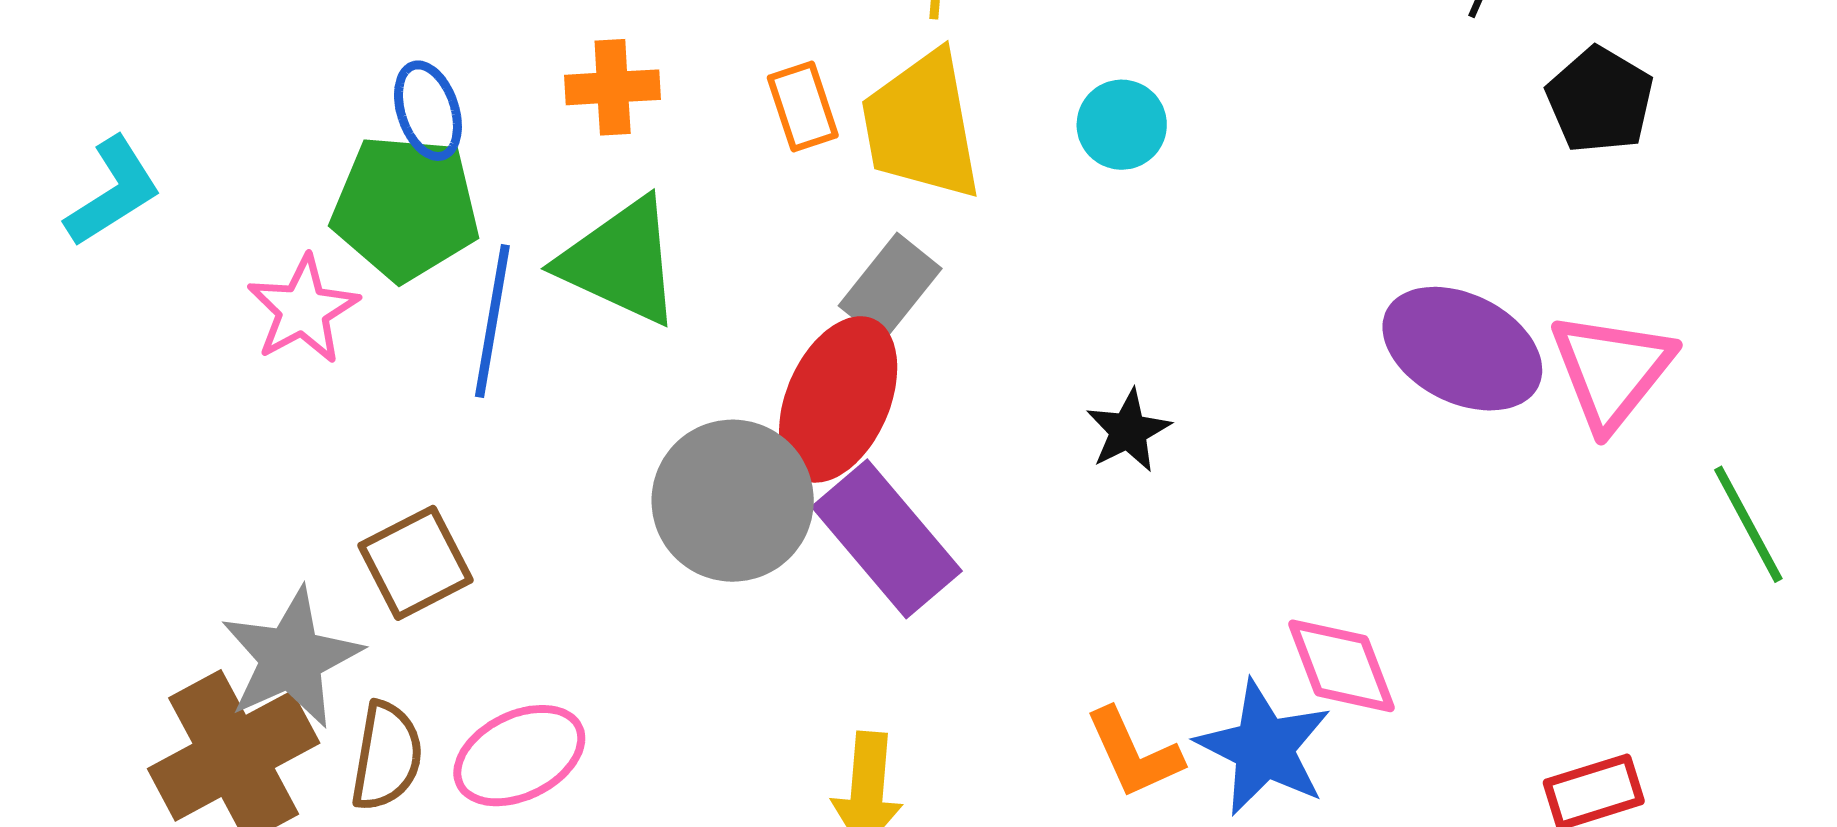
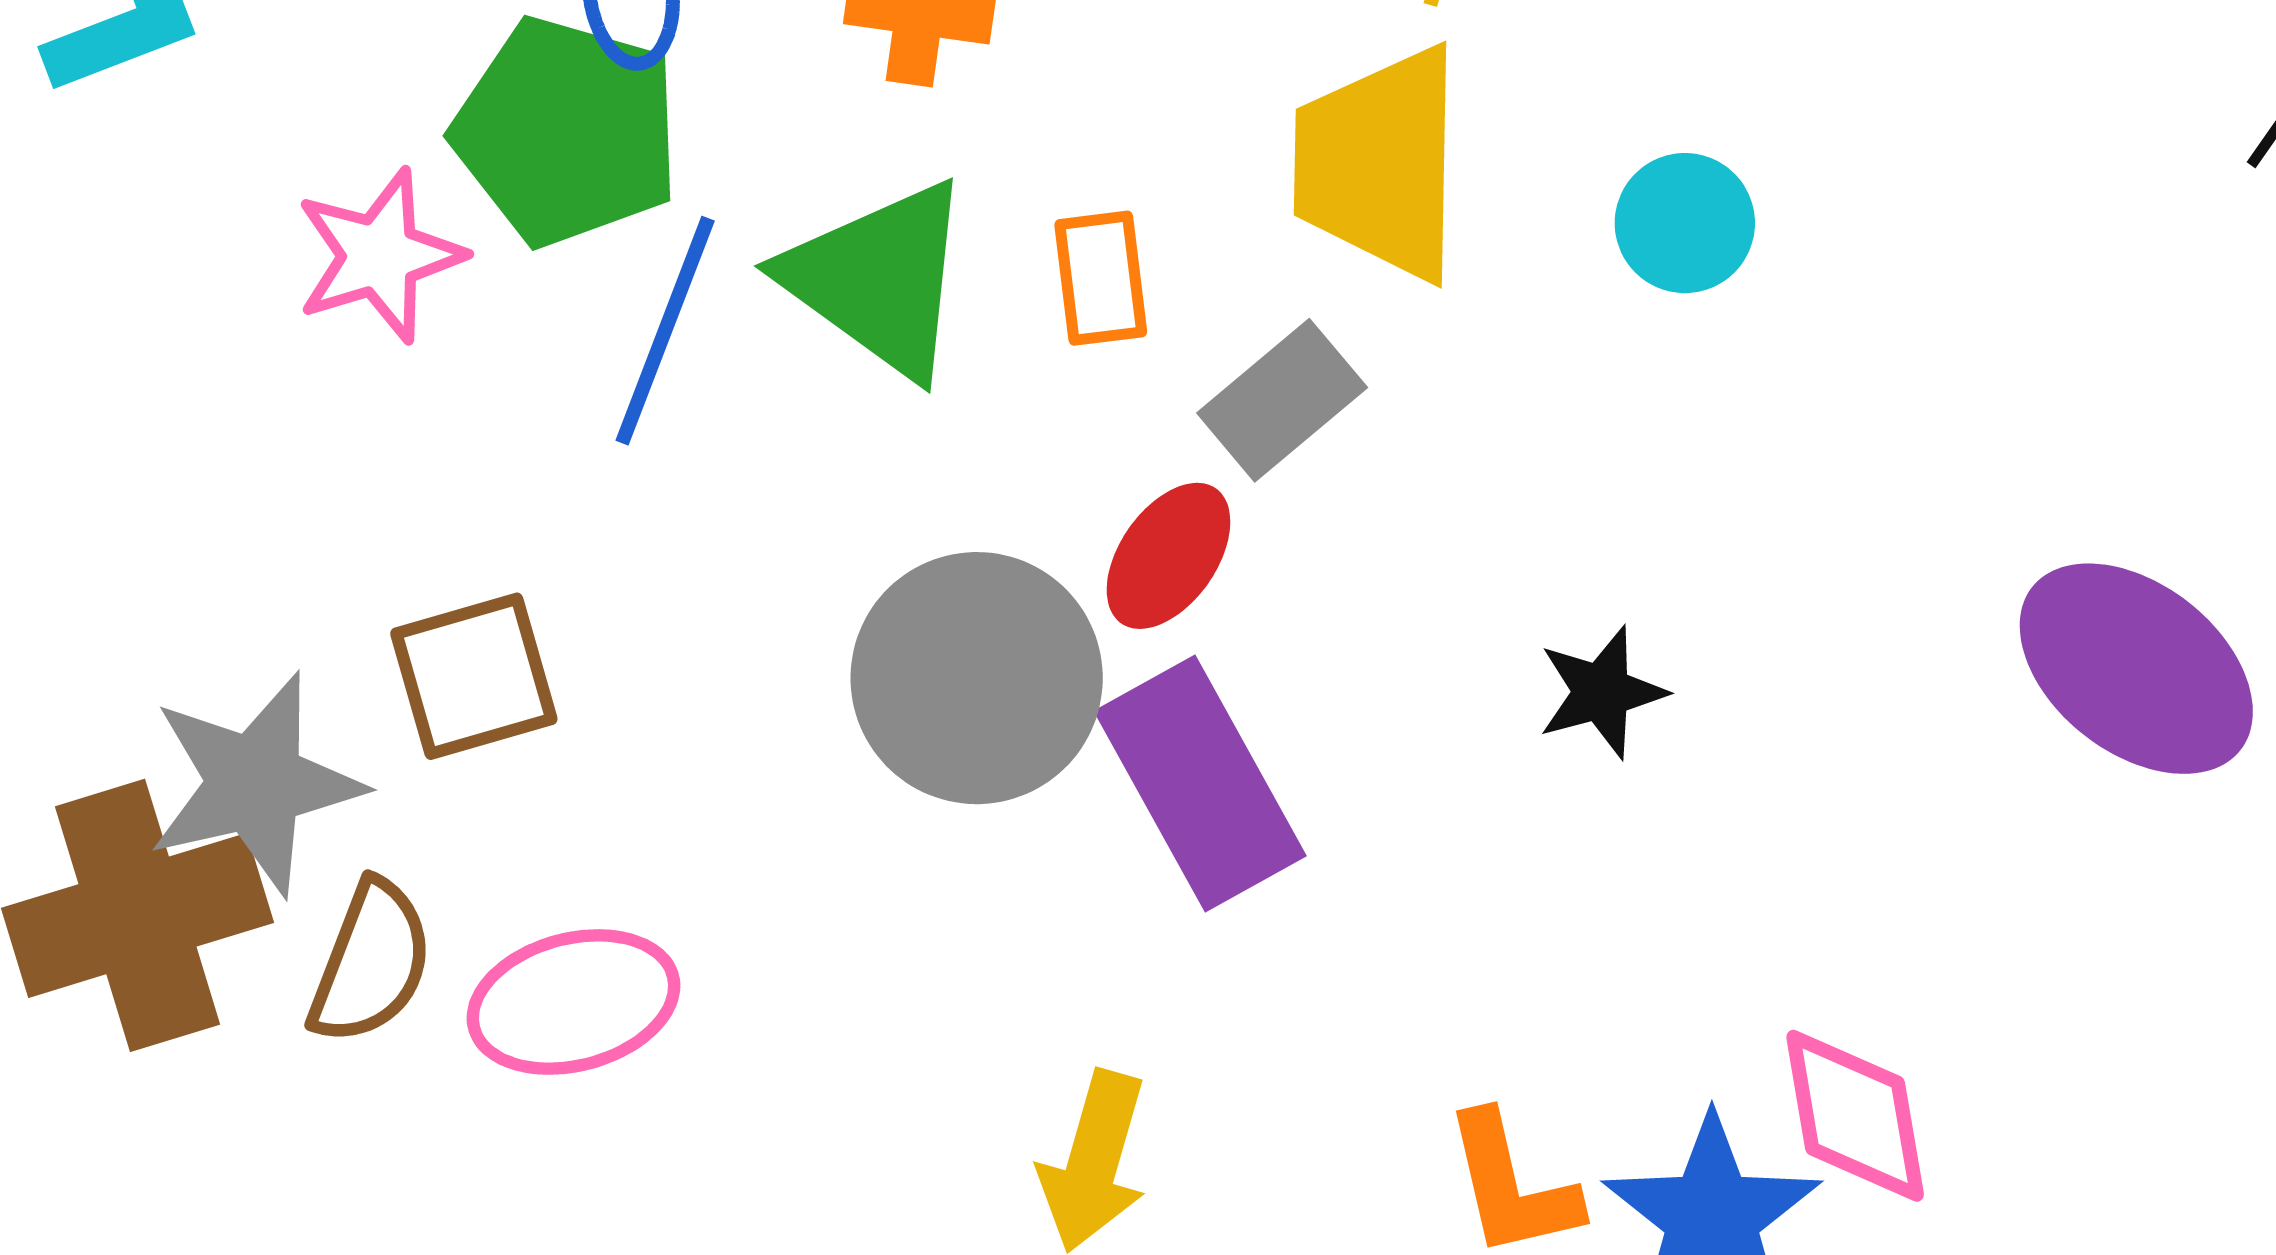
orange rectangle: (803, 107) -> (1101, 278), moved
red ellipse: (838, 399) -> (1168, 556), size x0.6

